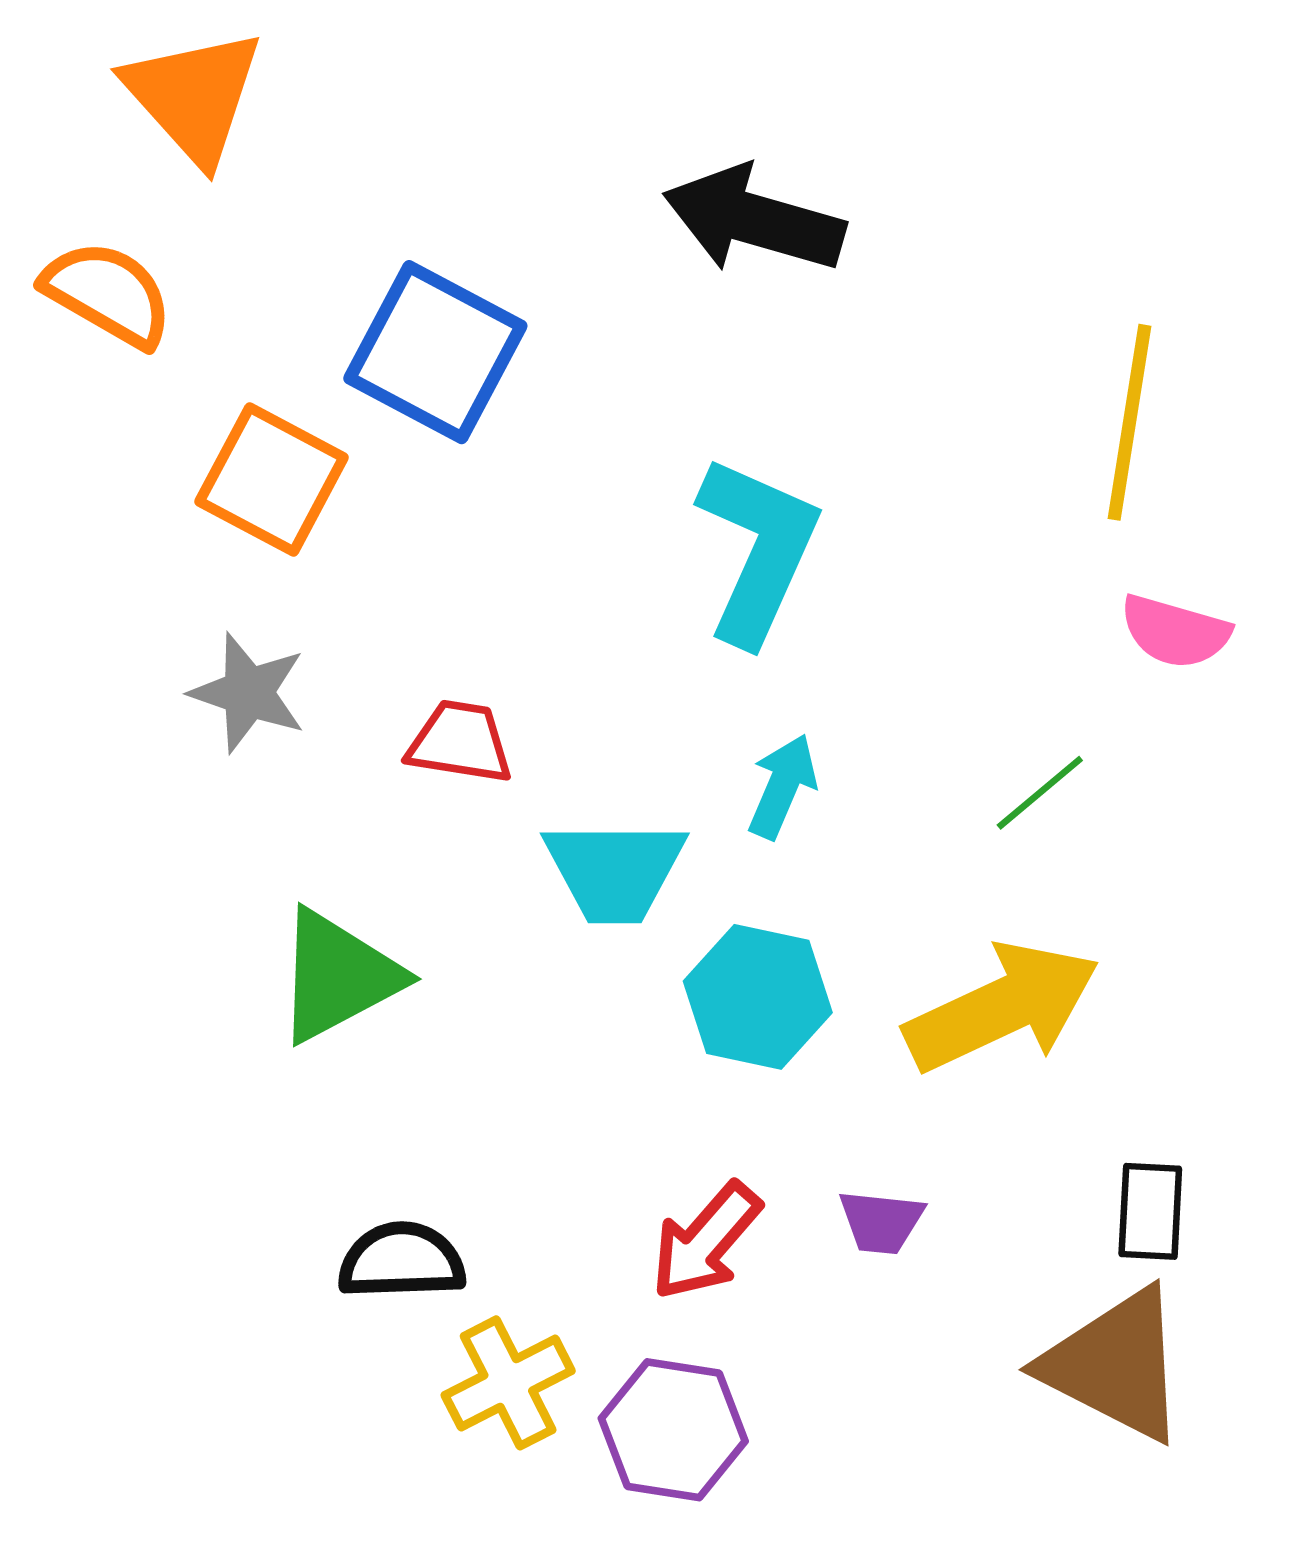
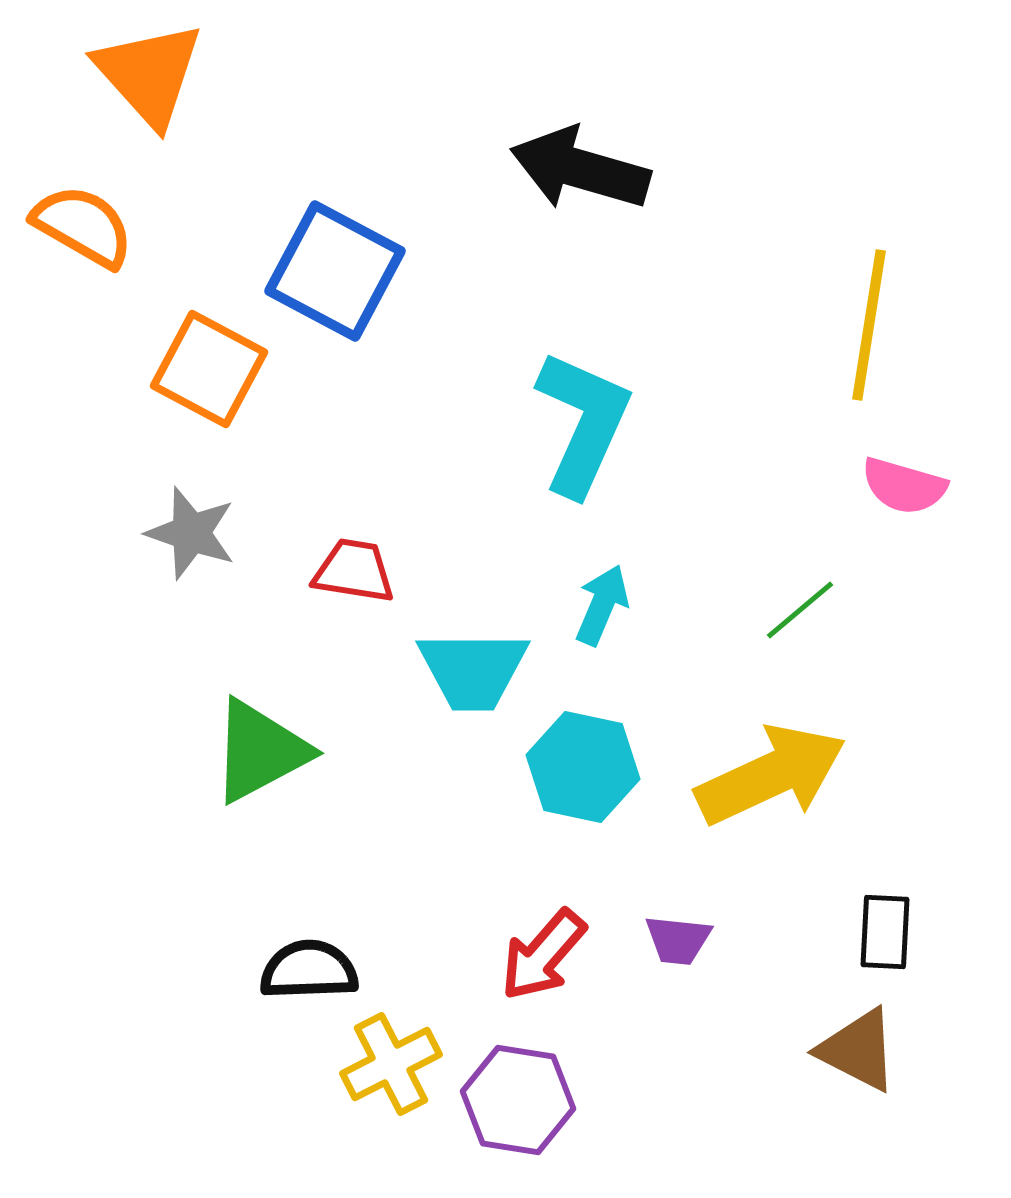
brown triangle: (1115, 1365) -> (858, 1050), size x0.7

